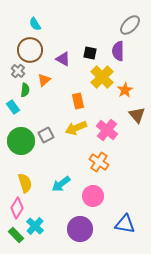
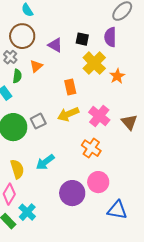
brown triangle: (137, 115) -> (129, 122), moved
cyan arrow: (61, 184) -> (45, 162), moved
pink circle: (93, 196) -> (98, 182), moved
purple circle: (80, 229) -> (72, 193), moved

